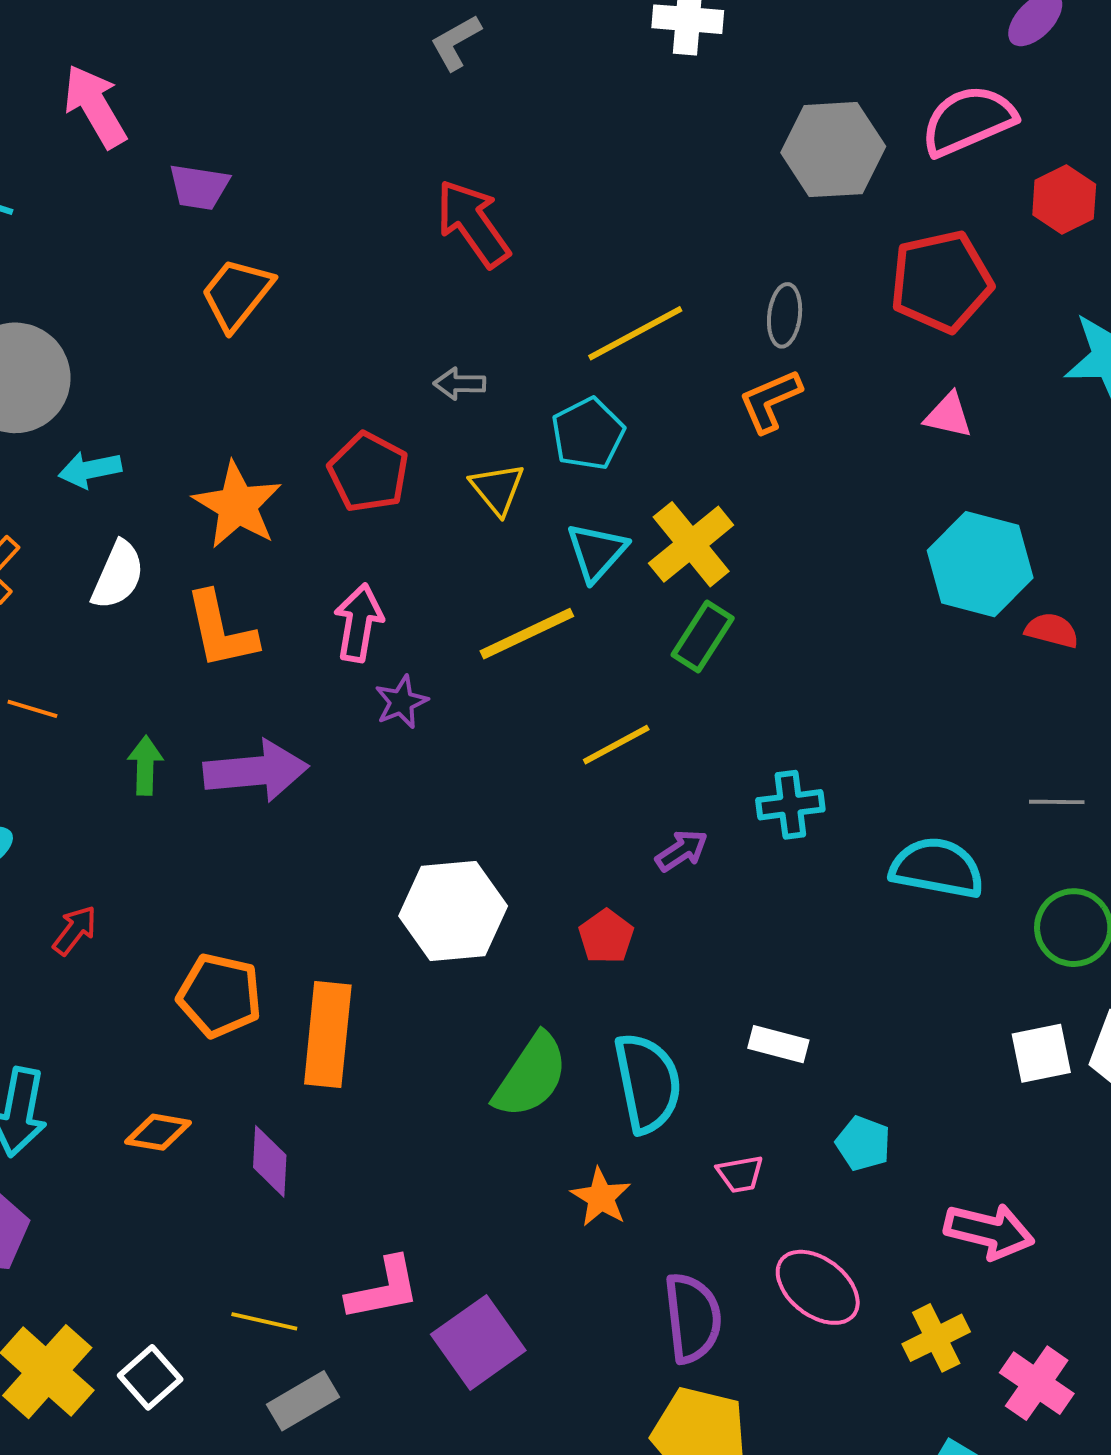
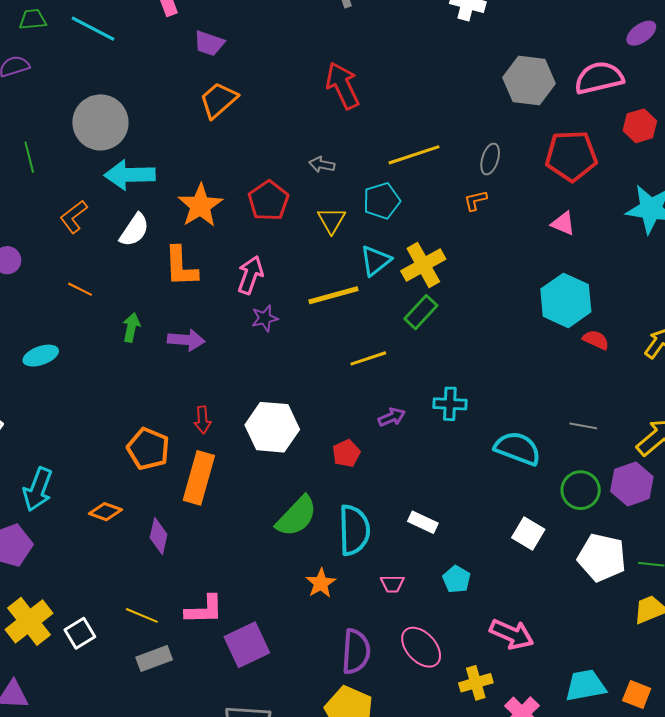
orange L-shape: (770, 401) -> (475, 200), size x0.7
cyan arrow: (90, 470) -> (130, 175), size x1.6
purple arrow: (256, 771) -> (186, 340), size x0.7
red arrow: (75, 930) -> (203, 420), moved, turned 128
white square: (1041, 1053) -> (528, 533), moved, turned 32

